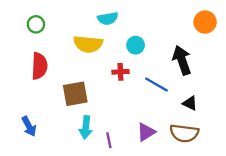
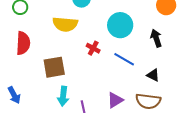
cyan circle: (136, 45) -> (120, 25), moved, size x1.6
black arrow: (182, 60) -> (156, 38), moved, size x0.7
red cross: (120, 72) -> (93, 48), turned 32

